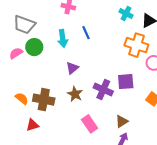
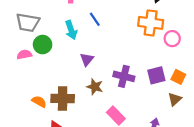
pink semicircle: (16, 53) -> (24, 55), turned 32
purple square: (126, 82) -> (156, 75), moved
brown triangle: (122, 121) -> (175, 99), moved

